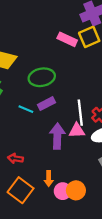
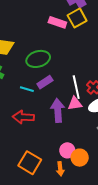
red arrow: (15, 158) -> (23, 117), moved, size x1.5
orange arrow: (49, 179) -> (60, 169), moved
pink circle: (63, 191) -> (67, 150), moved

